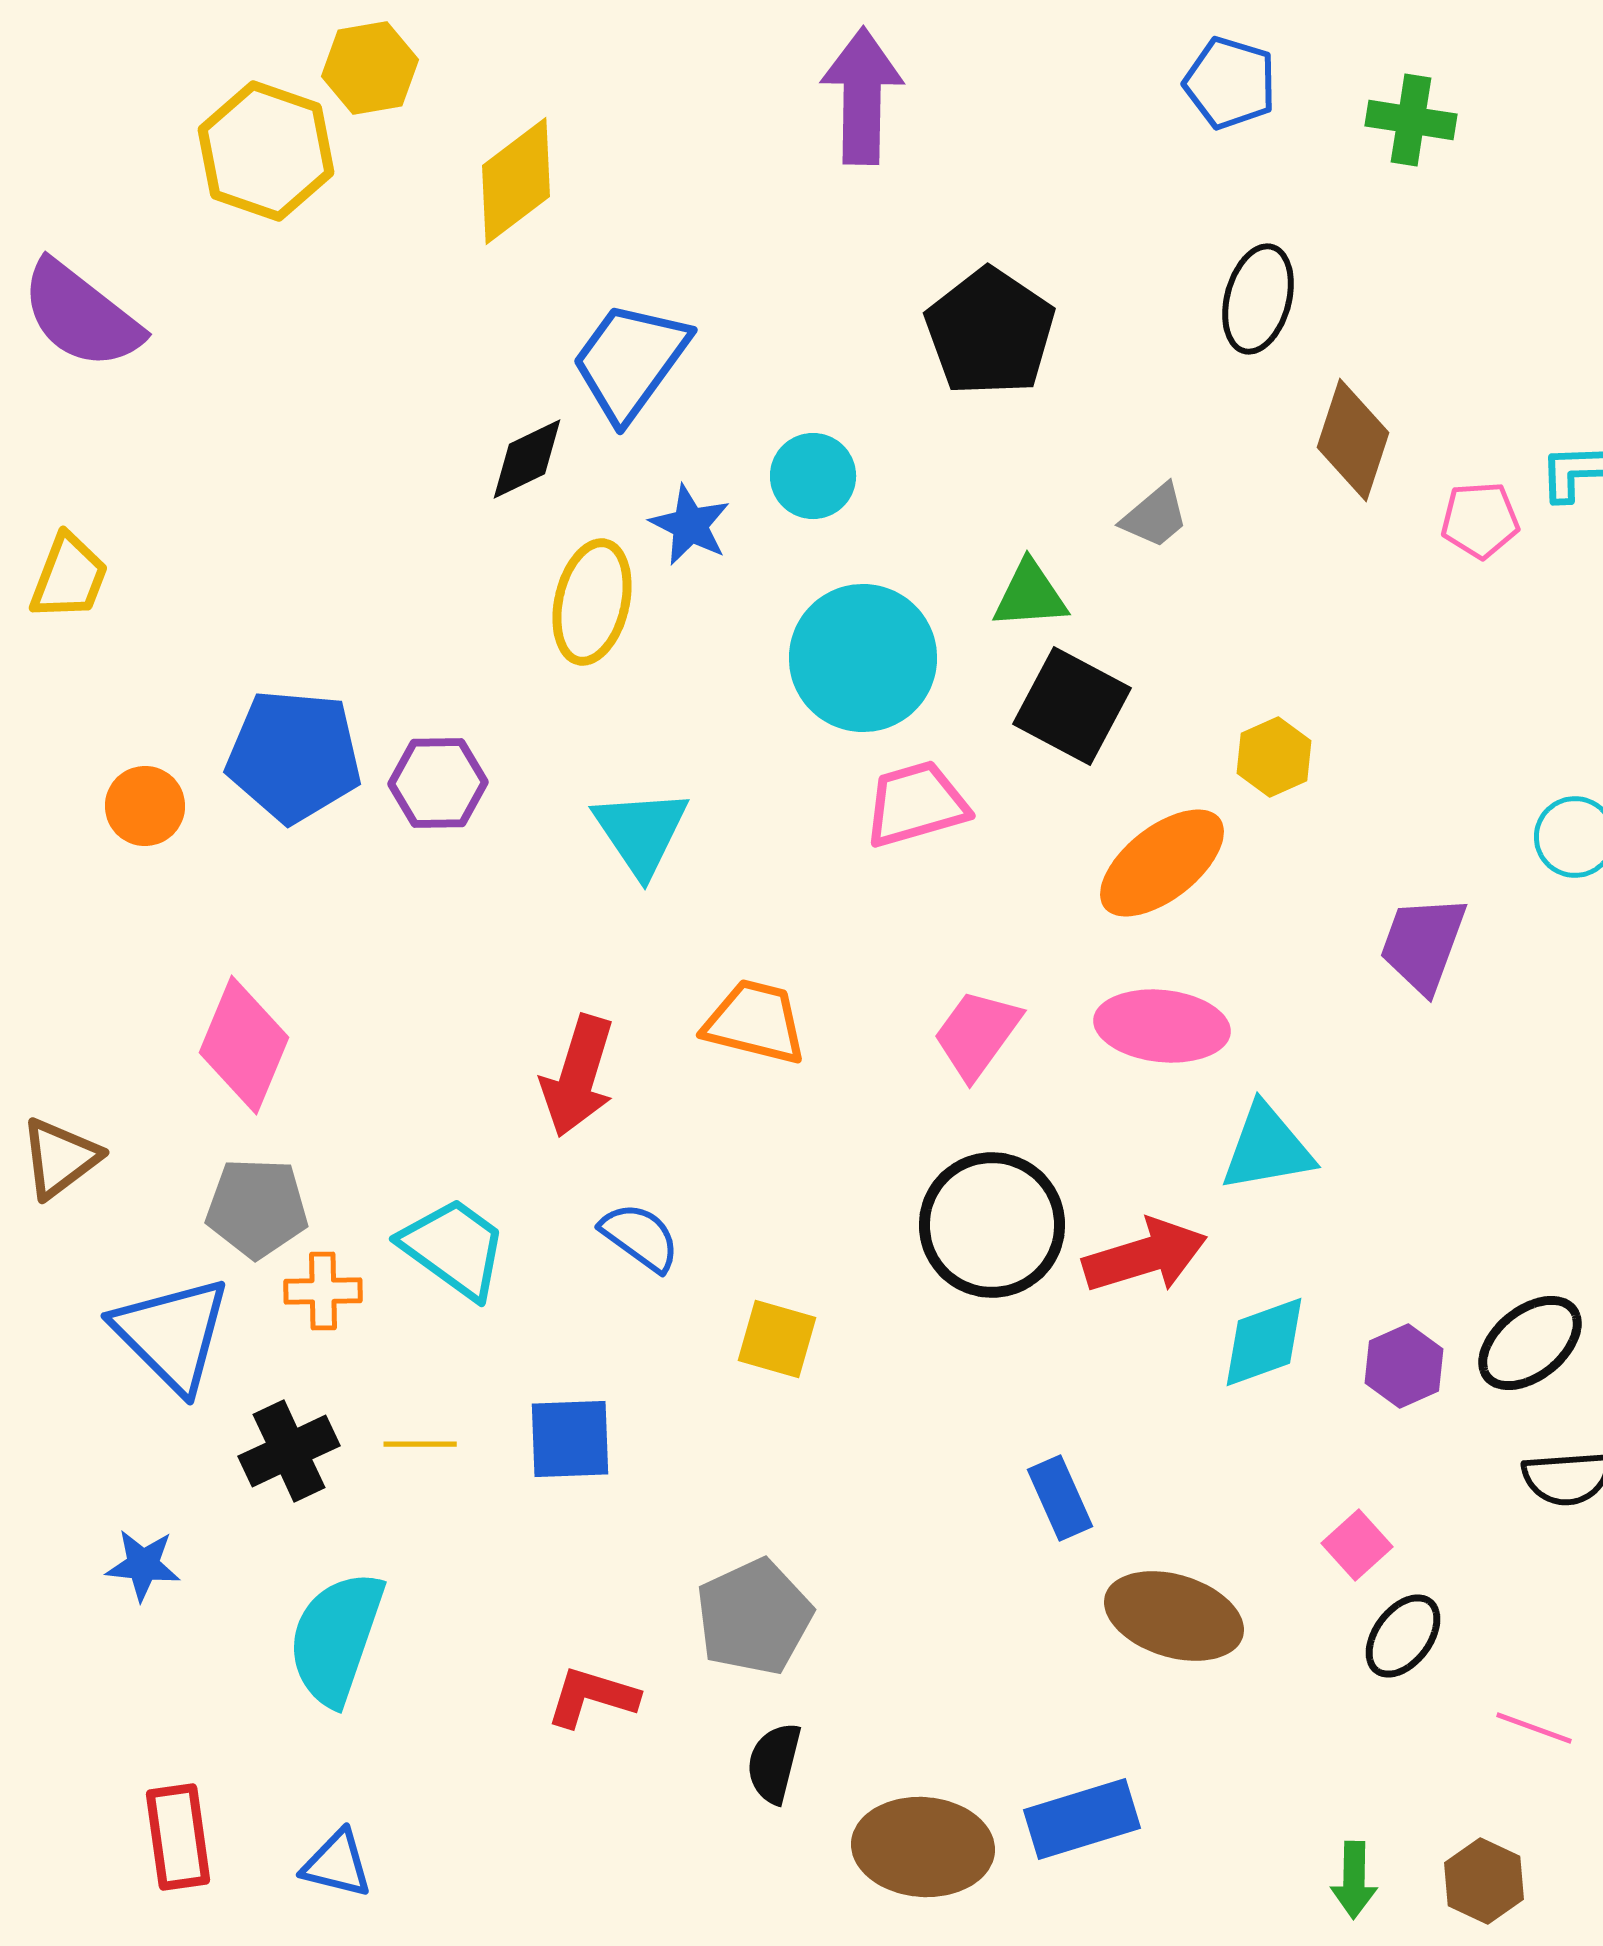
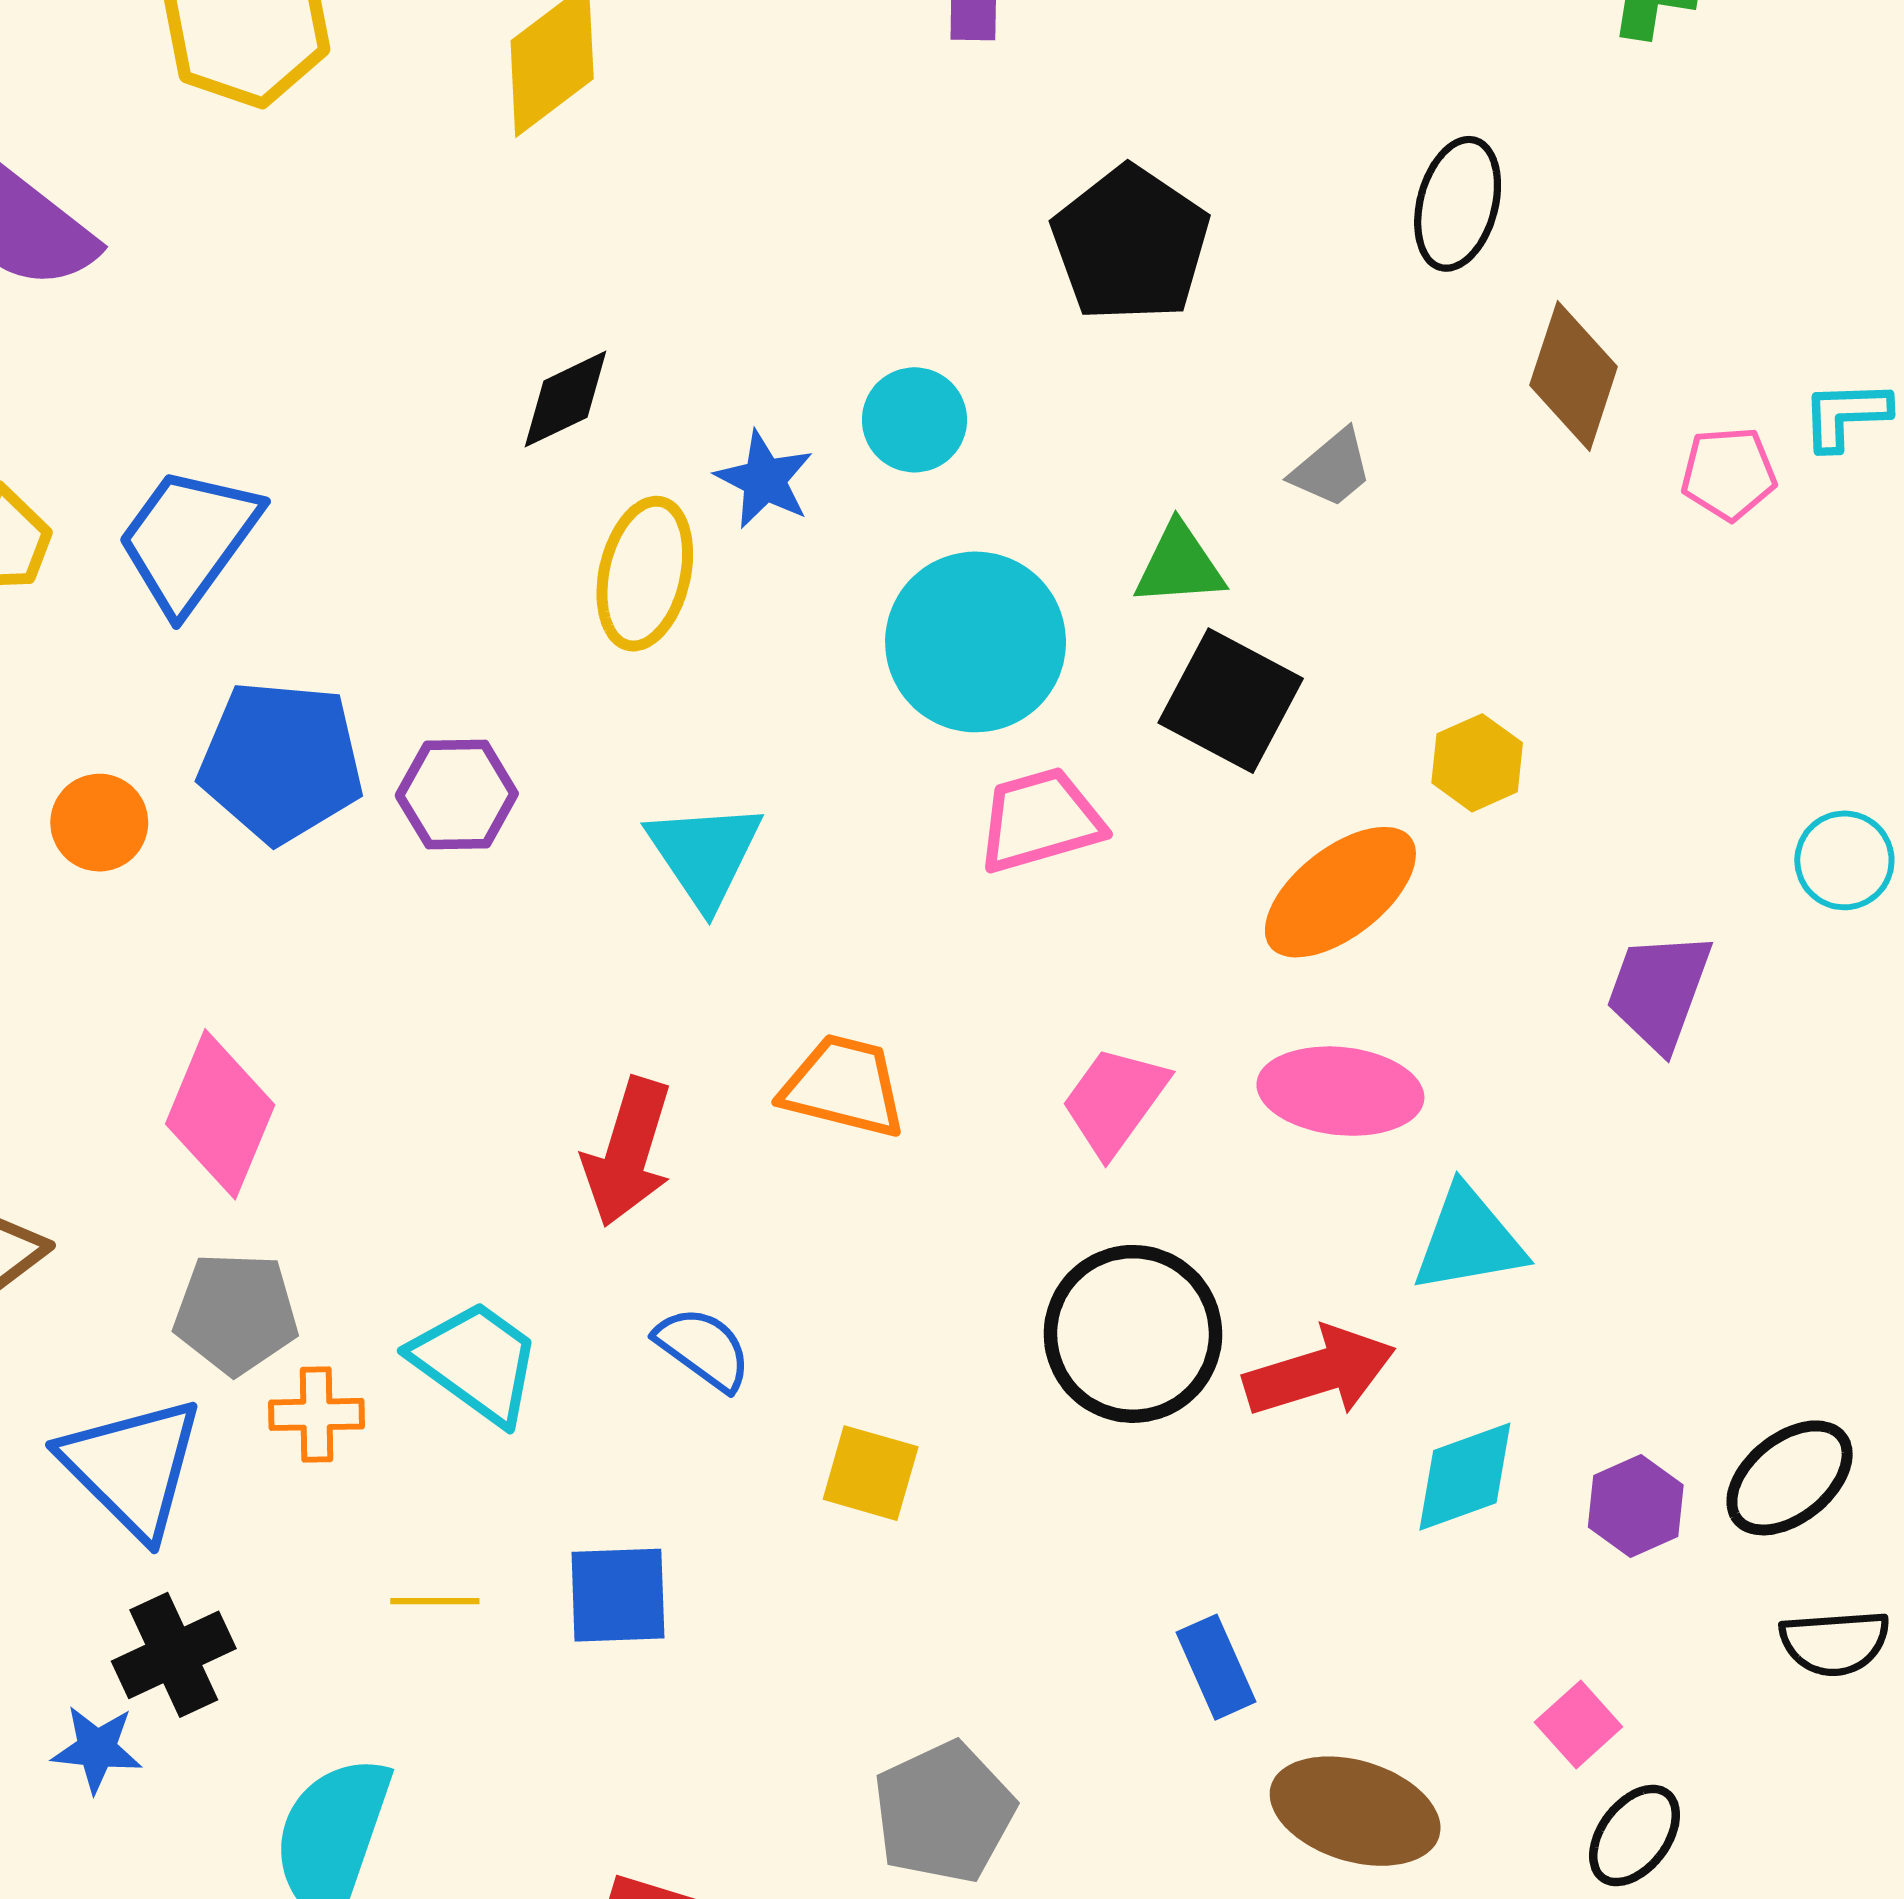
blue trapezoid: (630, 361) -> (188, 539), moved
black cross: (289, 1451) -> (174, 1655), moved
gray pentagon: (754, 1617) -> (944, 1812), moved

